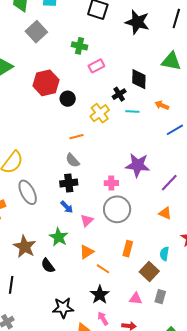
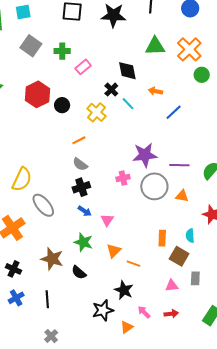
gray square: (36, 32) -> (31, 46), moved
cyan line: (132, 112) -> (128, 104), turned 56
purple line: (169, 183) -> (179, 165), turned 60
gray circle: (117, 209) -> (154, 186), moved
orange rectangle: (128, 249) -> (162, 238), moved
black star: (100, 295) -> (124, 290), moved

